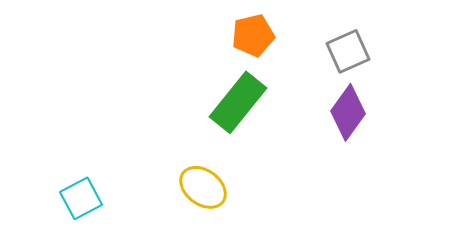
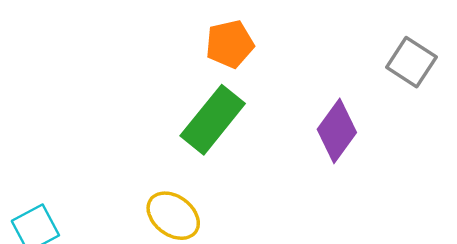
gray square: (348, 51) -> (411, 62), moved, turned -33

